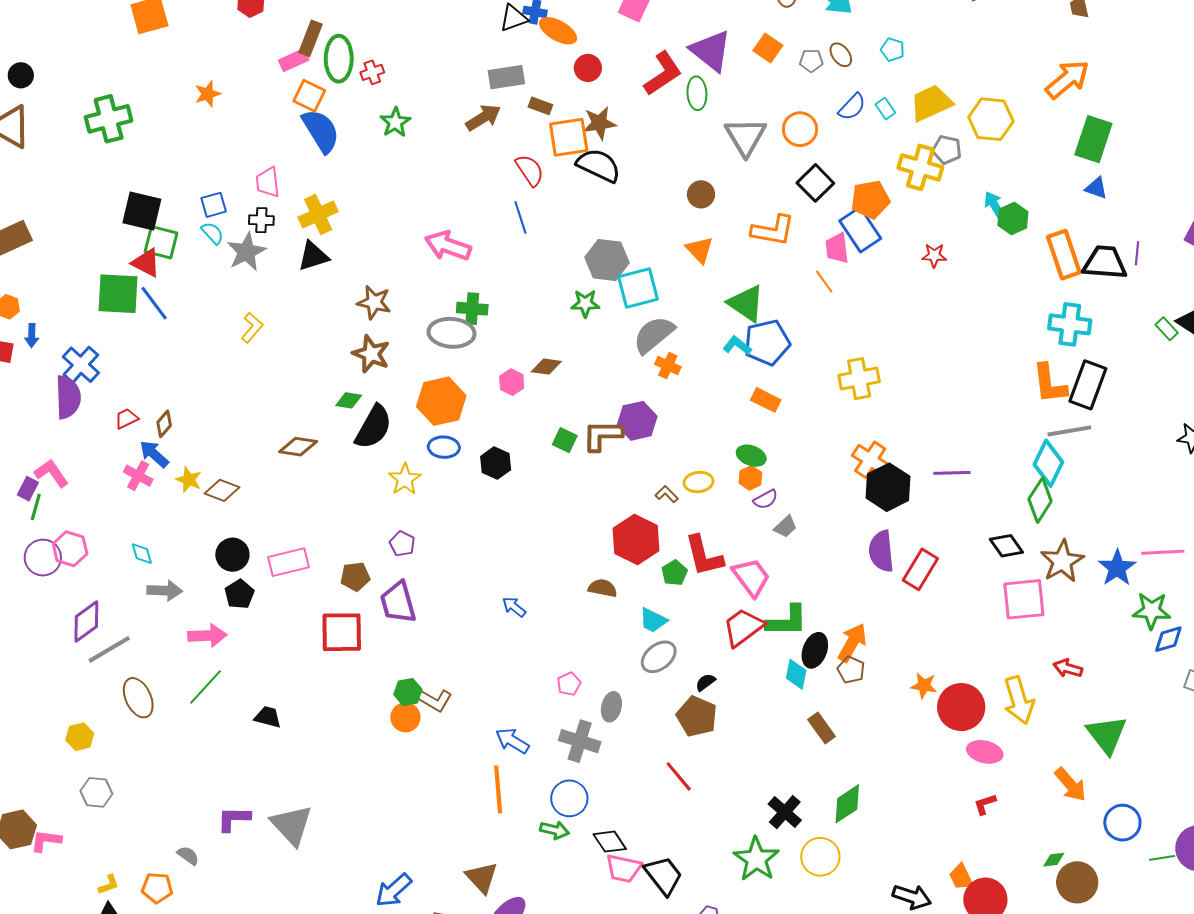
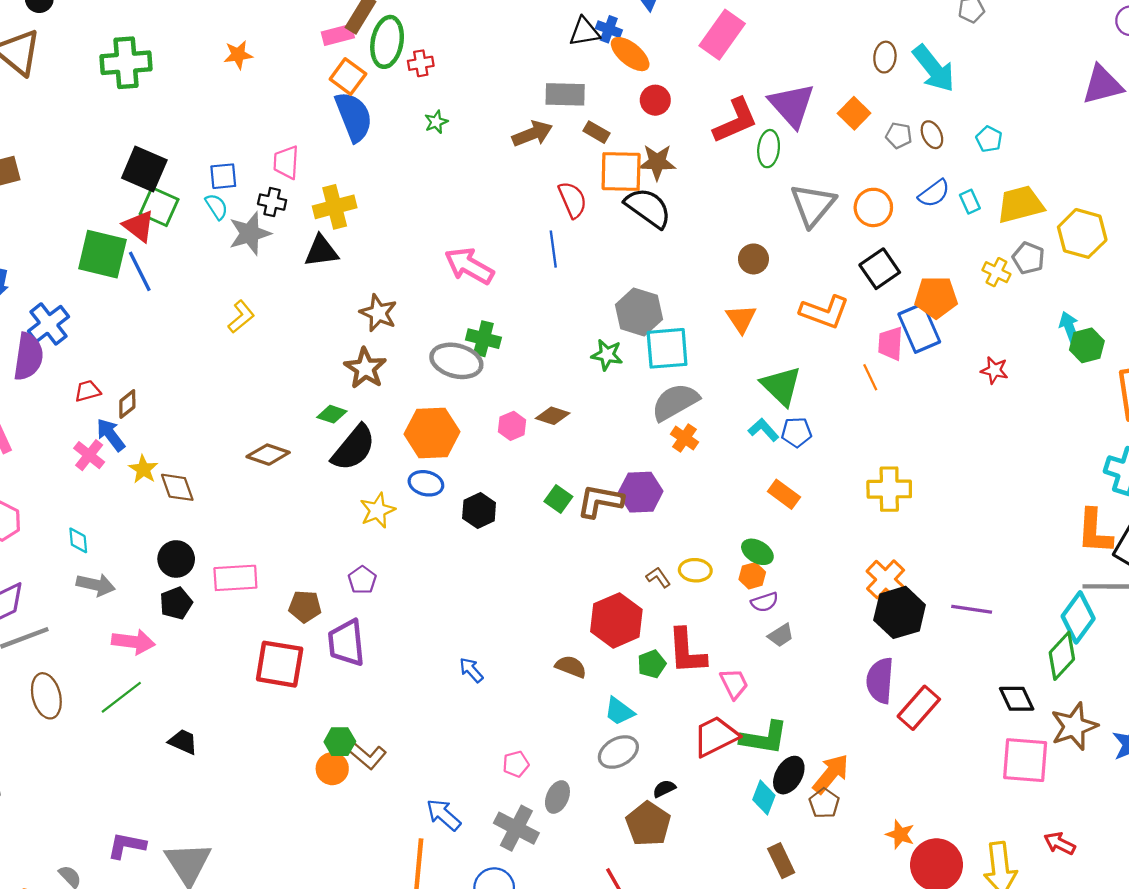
green star: (395, 122) -> (436, 122), size x0.7
yellow cross: (920, 167) -> (996, 272), size x0.6
blue pentagon: (767, 343) -> (796, 432), size x0.6
brown diamond: (222, 490) -> (177, 487), turned 40
pink trapezoid: (751, 577) -> (734, 684), size x0.7

